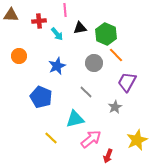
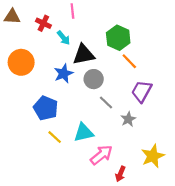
red cross: (39, 21) -> (43, 23), turned 32
black triangle: (80, 28) -> (84, 55), moved, size x1.5
orange circle: (19, 56) -> (21, 62), size x1.5
gray circle: (94, 63) -> (94, 79), moved
gray line: (86, 92) -> (106, 102), moved
yellow line: (51, 138) -> (55, 137), moved

